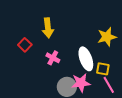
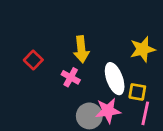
yellow arrow: (48, 28) -> (81, 49), moved
pink line: (109, 85) -> (145, 113), turned 42

